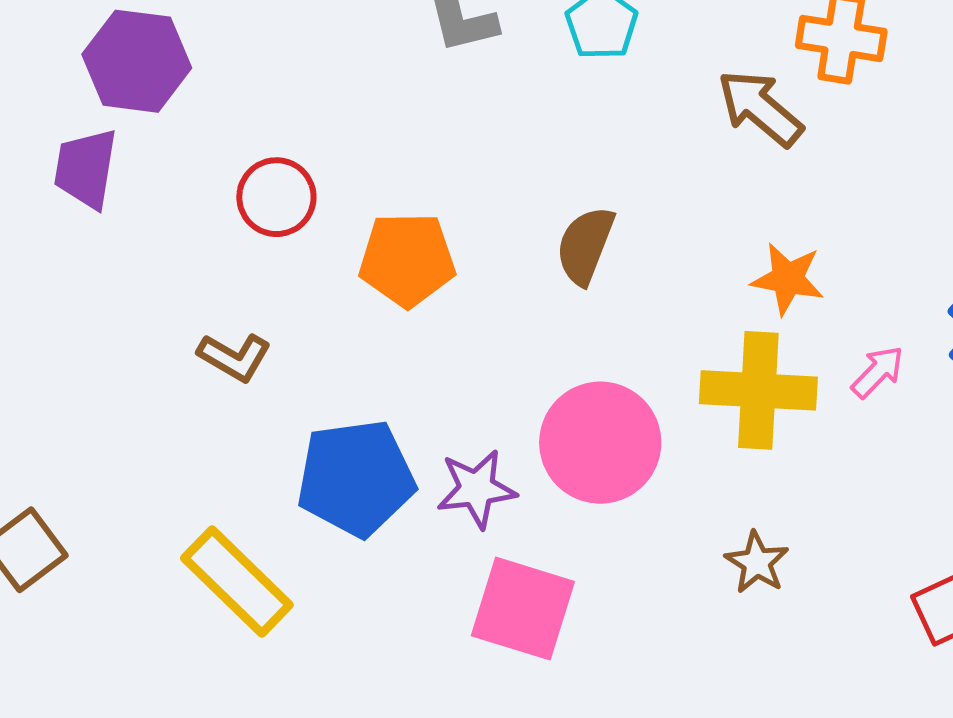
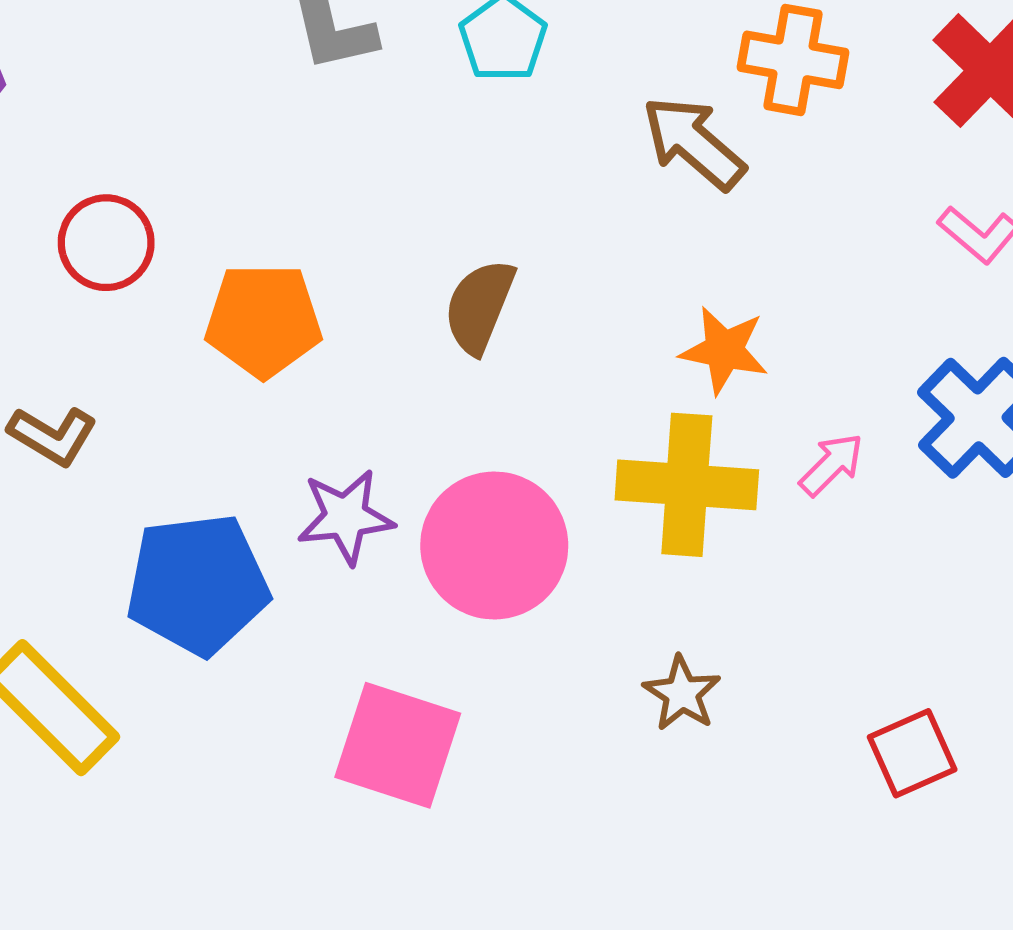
purple star: (476, 489) -> (346, 517), moved

